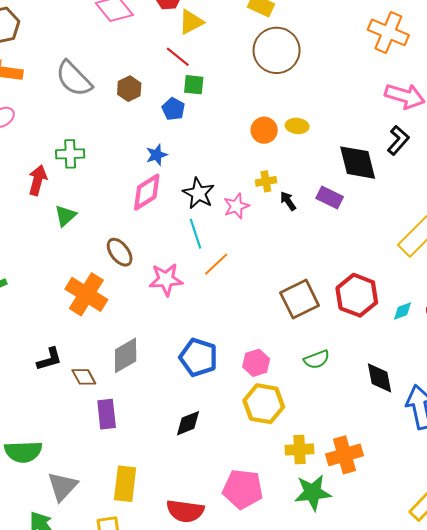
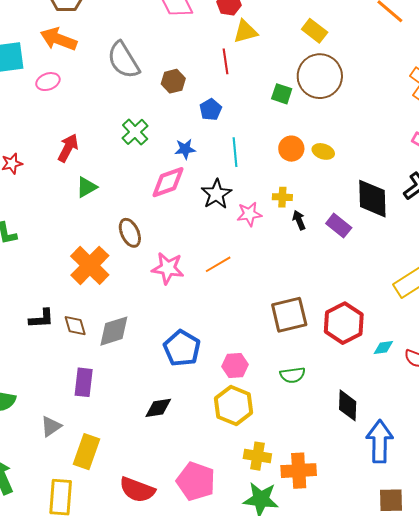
red line: (178, 57) -> (226, 61), turned 30
green square: (194, 85) -> (282, 94), moved
green cross: (70, 154) -> (135, 132), moved, turned 36
cyan line: (195, 234) -> (235, 152), moved
brown diamond: (84, 377) -> (75, 326), moved
gray triangle: (62, 486) -> (51, 426), moved, size x0.7

